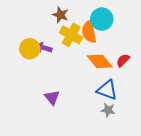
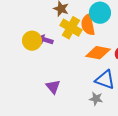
orange diamond: (100, 61) -> (98, 53), turned -40
gray star: (108, 110) -> (96, 99), moved

